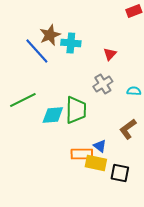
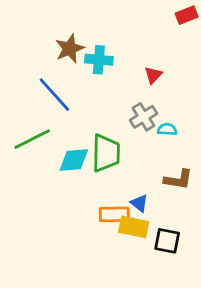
blue line: (37, 51) -> (54, 95), moved
cyan semicircle: (134, 91) -> (167, 129), moved
brown L-shape: (128, 129) -> (178, 180), turned -135

